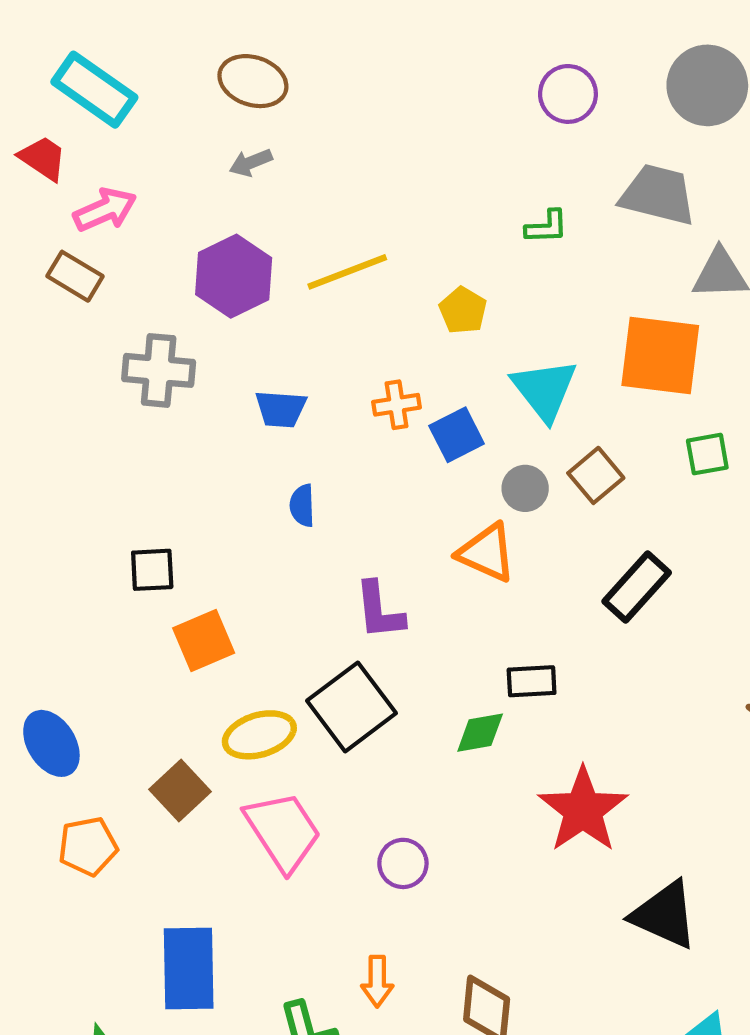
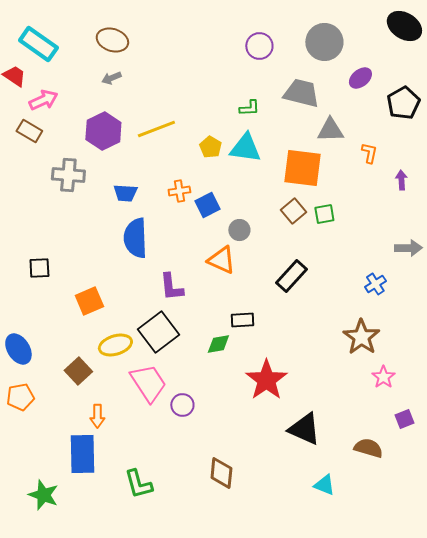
cyan triangle: (544, 390) -> (245, 148), moved, turned -44
brown square: (596, 475) -> (293, 211), moved
blue semicircle: (302, 505) -> (135, 238), size x2.0
black square: (152, 570) -> (39, 268), moved
pink trapezoid: (283, 831) -> (148, 383), moved
orange pentagon: (88, 846) -> (20, 397), moved
orange arrow: (377, 981) -> (97, 416), moved

